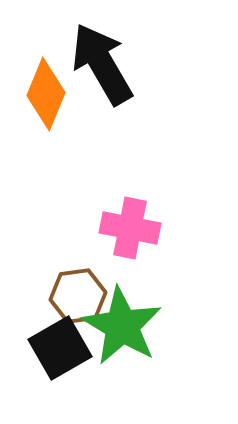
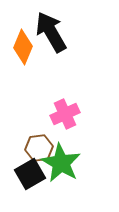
pink cross: (130, 228) -> (65, 114), turned -36

